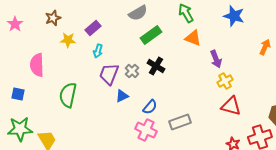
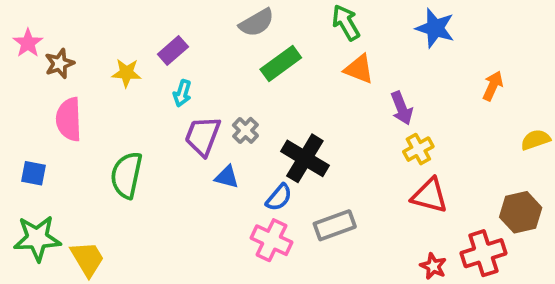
brown star: (53, 18) -> (60, 64), moved
black cross: (156, 66) -> (305, 158), moved, size x1.4
blue triangle: (122, 96) -> (227, 177), turned 40

